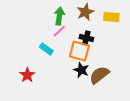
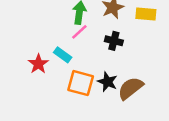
orange square: (79, 51) -> (81, 83), moved
red star: (27, 75) -> (38, 64), moved

